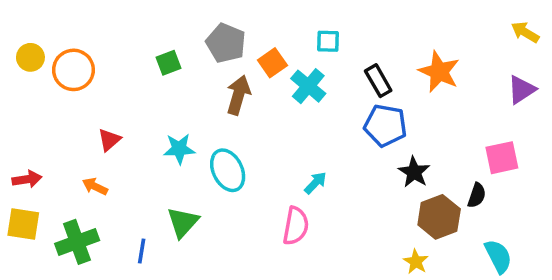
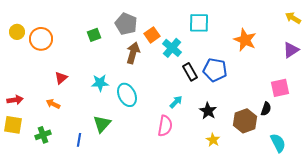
cyan square: (328, 41) -> (199, 23), moved, size x1.5
black rectangle: (378, 81) -> (190, 72), moved
black star: (414, 172) -> (208, 111), moved
green cross: (77, 242) -> (43, 135), size x0.7
yellow star: (416, 262) -> (213, 140), moved

